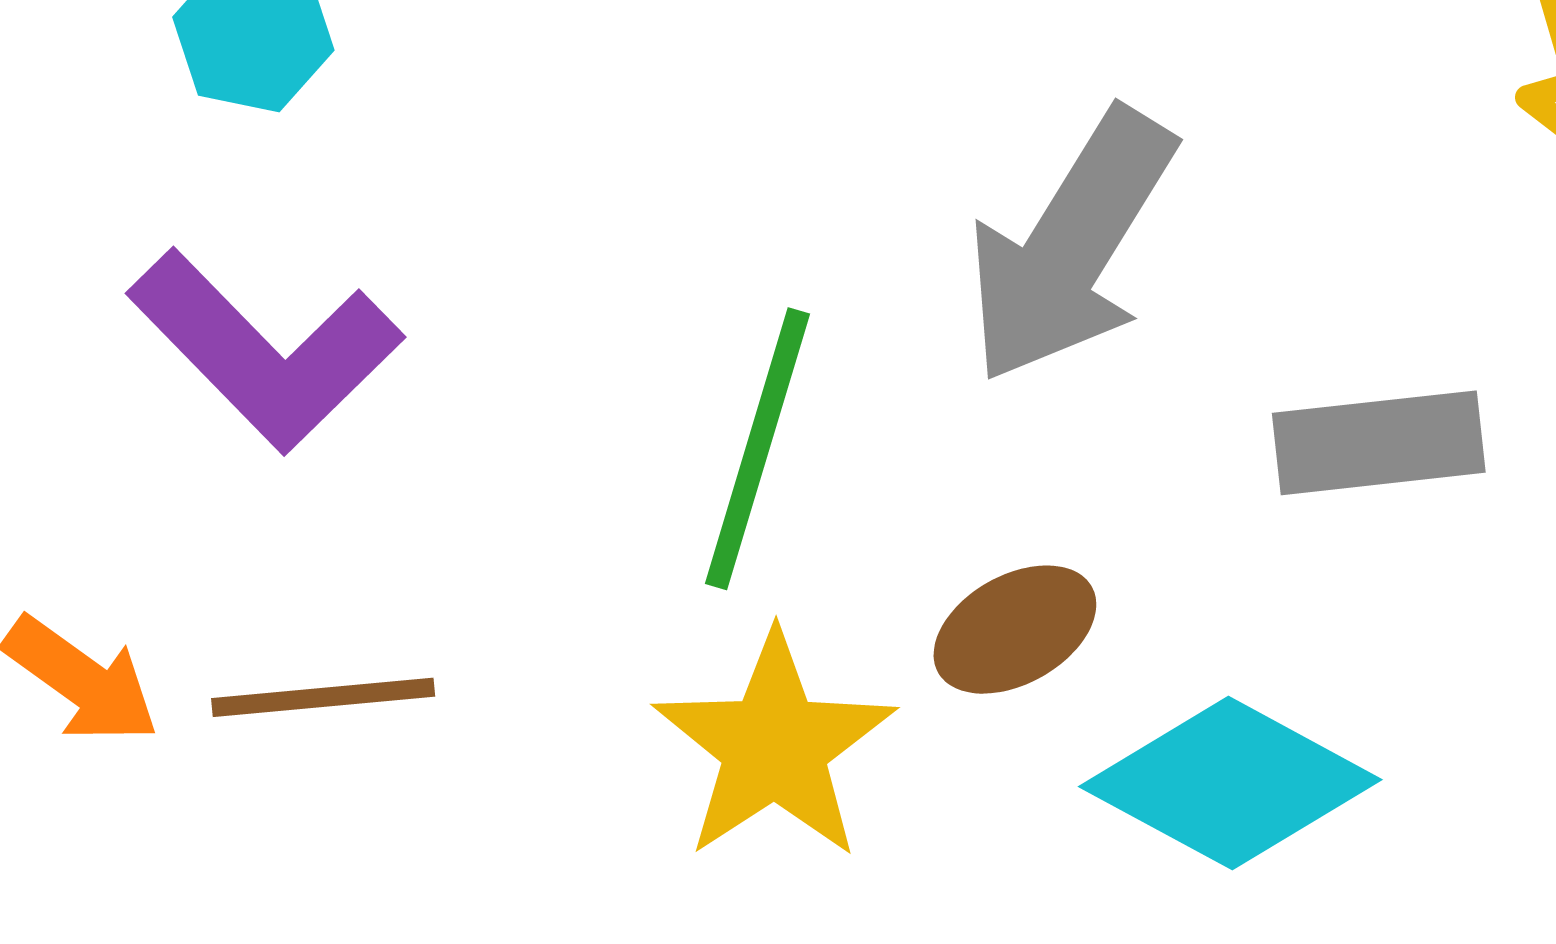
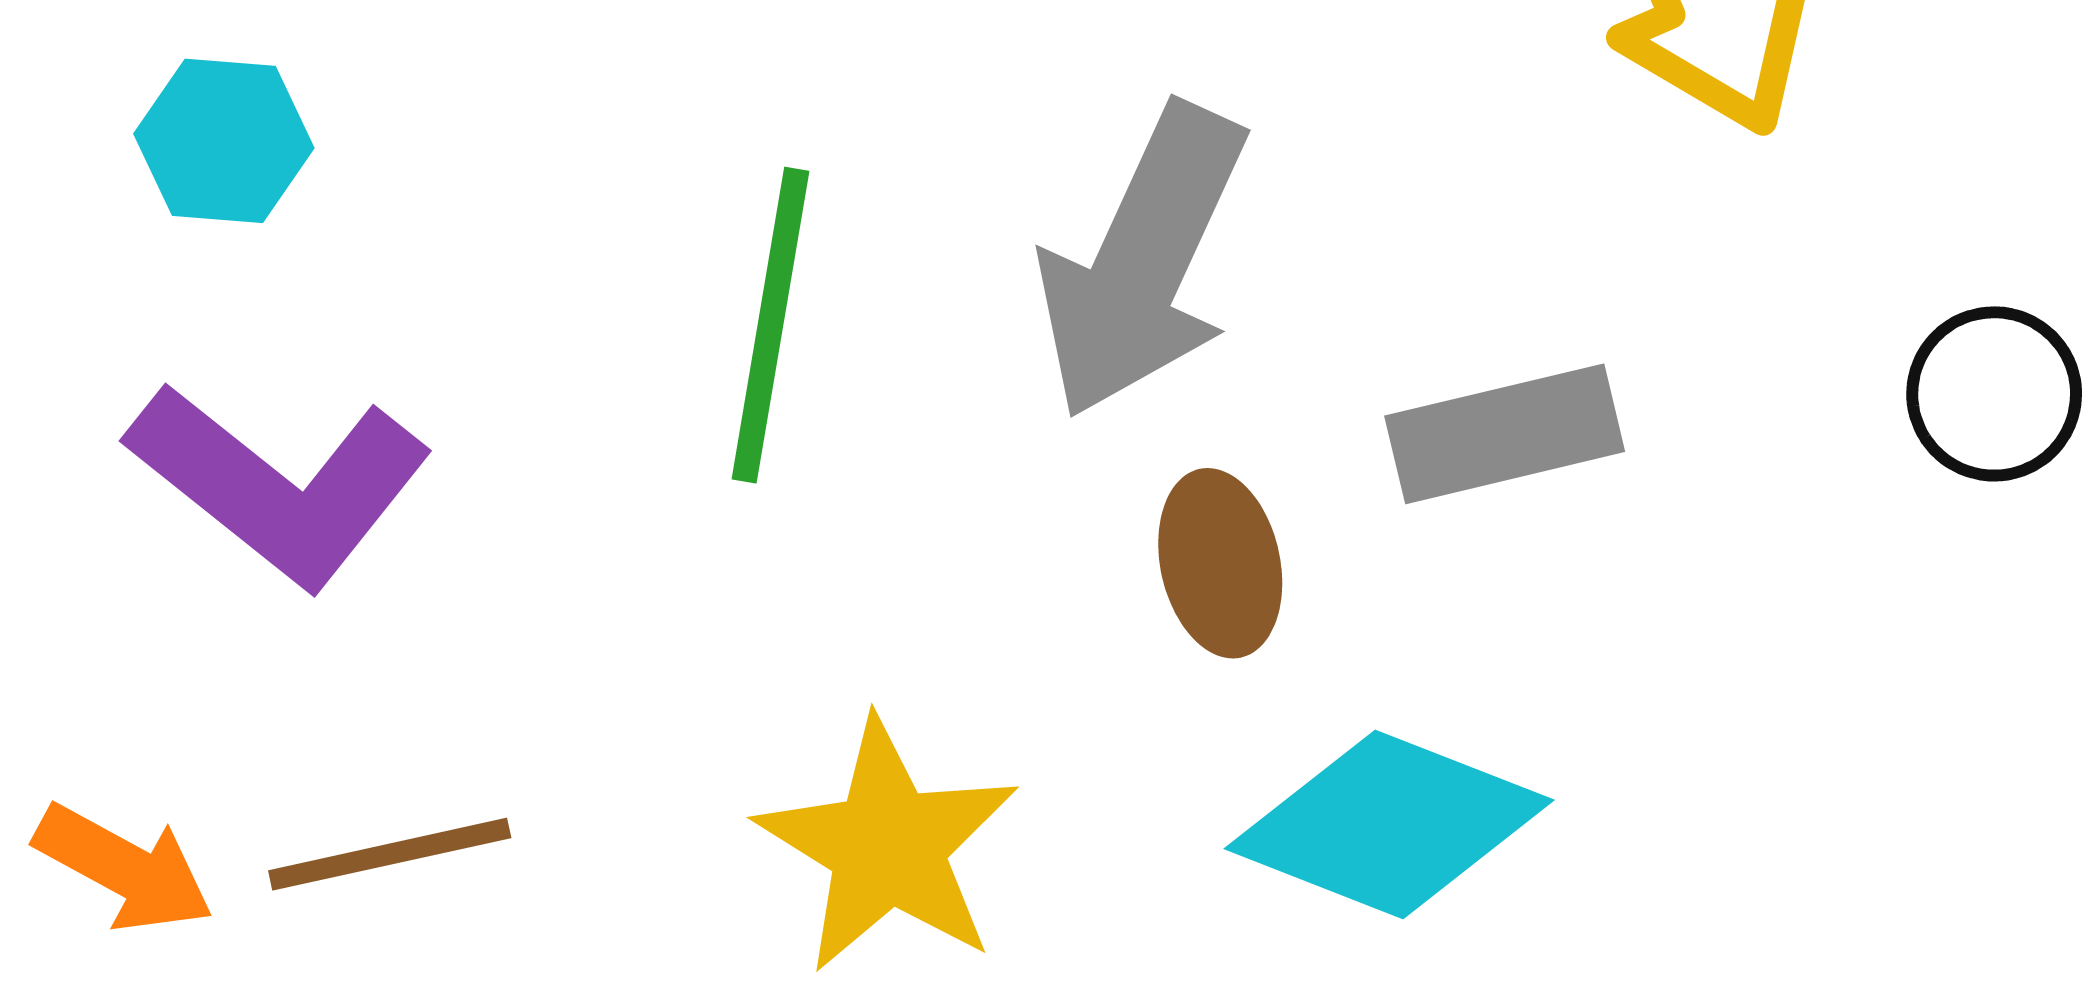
green line: (757, 449) -> (770, 325), moved
brown ellipse: (1015, 630) -> (1220, 563), moved, turned -66

